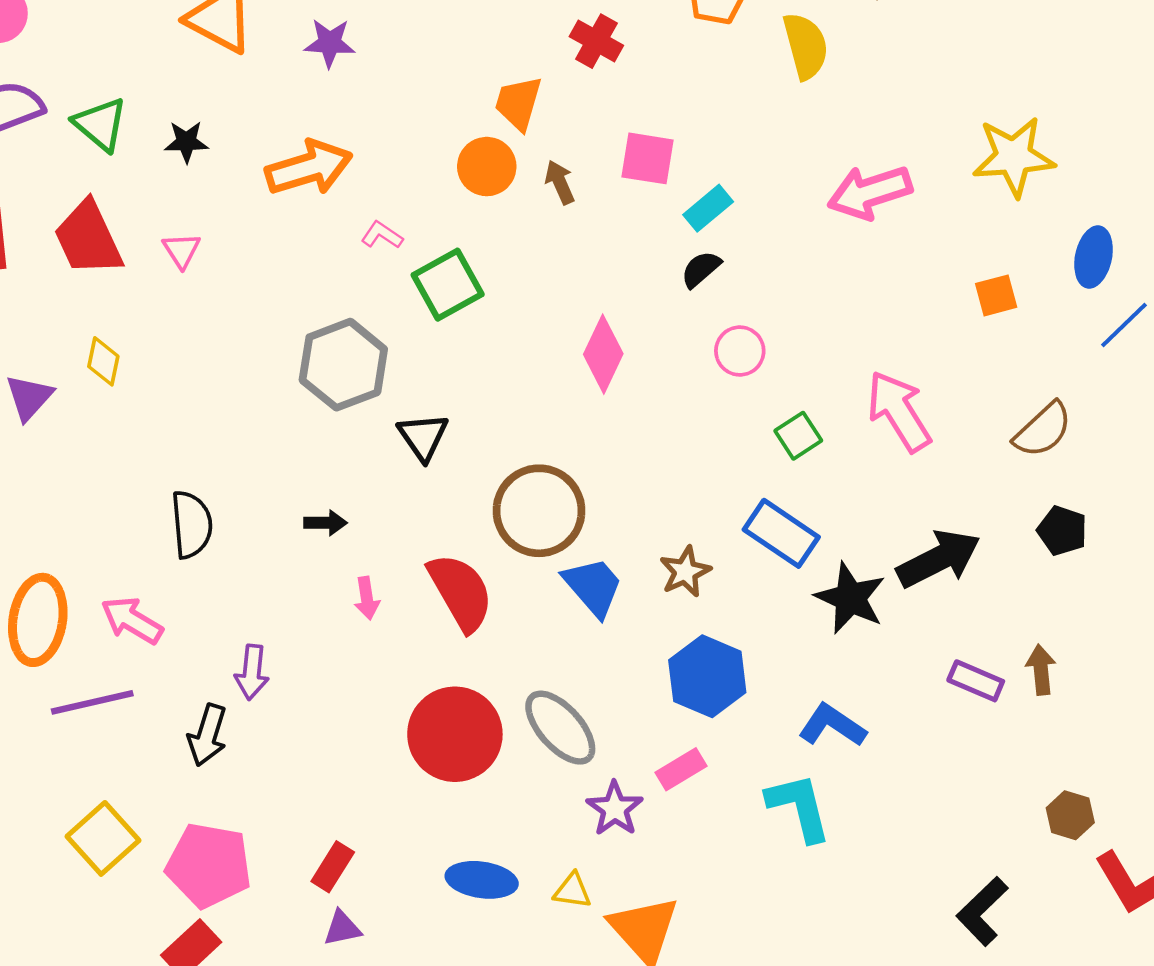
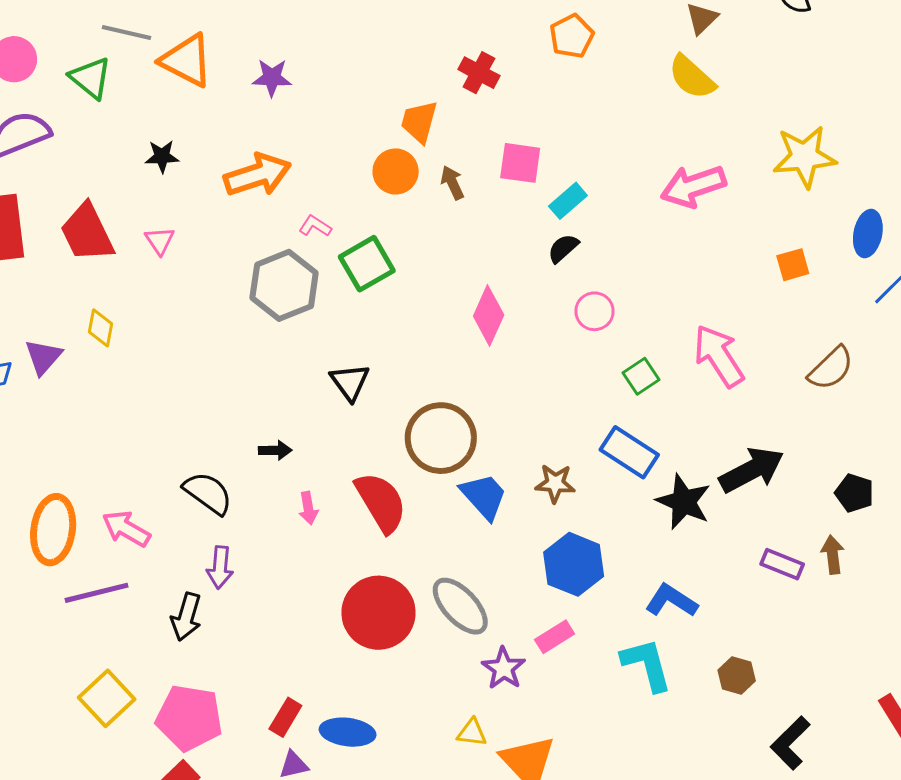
yellow semicircle: (806, 46) -> (692, 77), moved, turned 148
green triangle: (100, 124) -> (90, 78), moved
gray hexagon: (343, 365) -> (284, 285), moved
black semicircle: (192, 524) -> (208, 493), moved, turned -48
black pentagon: (1062, 531) -> (854, 493), moved
brown star: (685, 572) -> (555, 483), turned 30
brown hexagon: (1070, 815) -> (737, 675), moved
blue ellipse: (482, 880) -> (348, 732), moved

